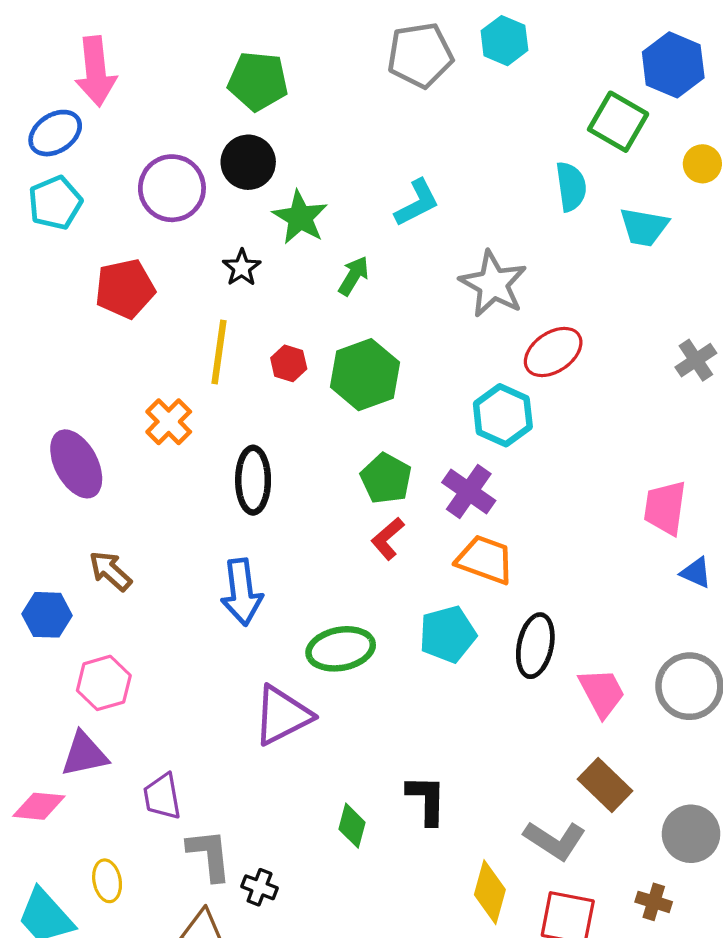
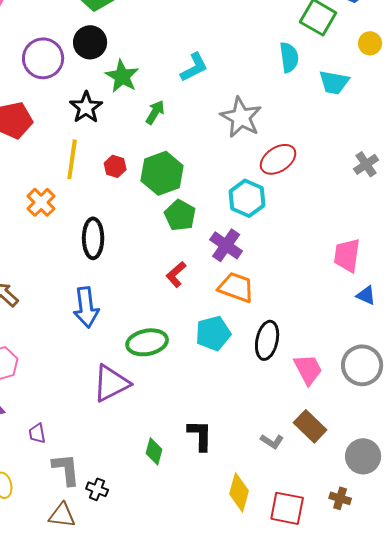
black star: (242, 268) -> (86, 107), size x1.4
green pentagon: (386, 479) -> (180, 215), moved
purple trapezoid: (162, 796) -> (37, 433), size x0.7
gray L-shape: (555, 840) -> (272, 441), moved, size x0.6

